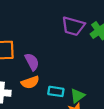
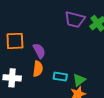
orange semicircle: (30, 82) -> (38, 69), turned -63

